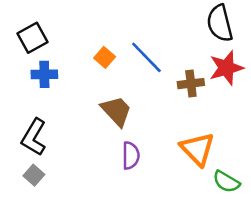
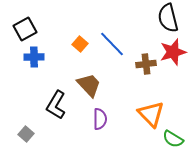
black L-shape: (34, 137) -> (56, 105), moved

